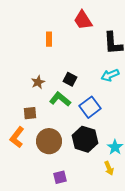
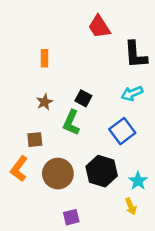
orange rectangle: (49, 39) -> (45, 58), moved
green L-shape: (60, 99) -> (71, 123), turned -105
blue square: (90, 107) -> (122, 131), moved

